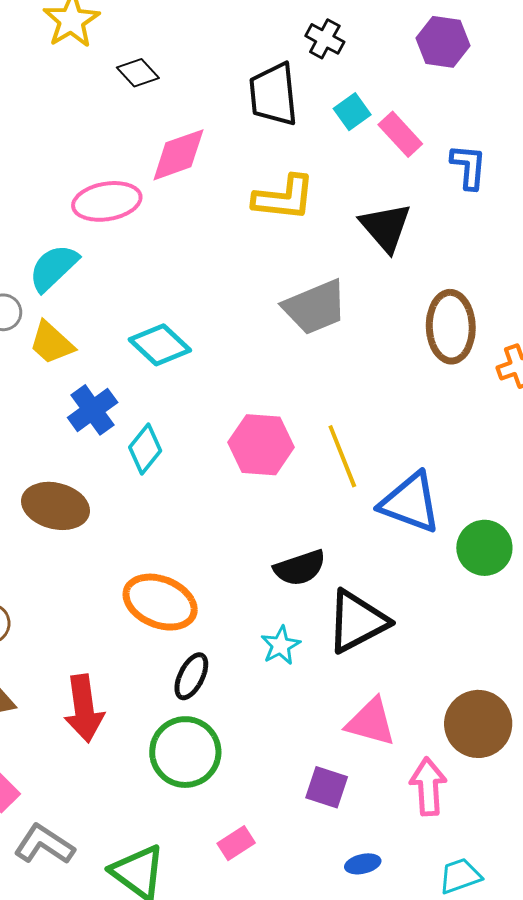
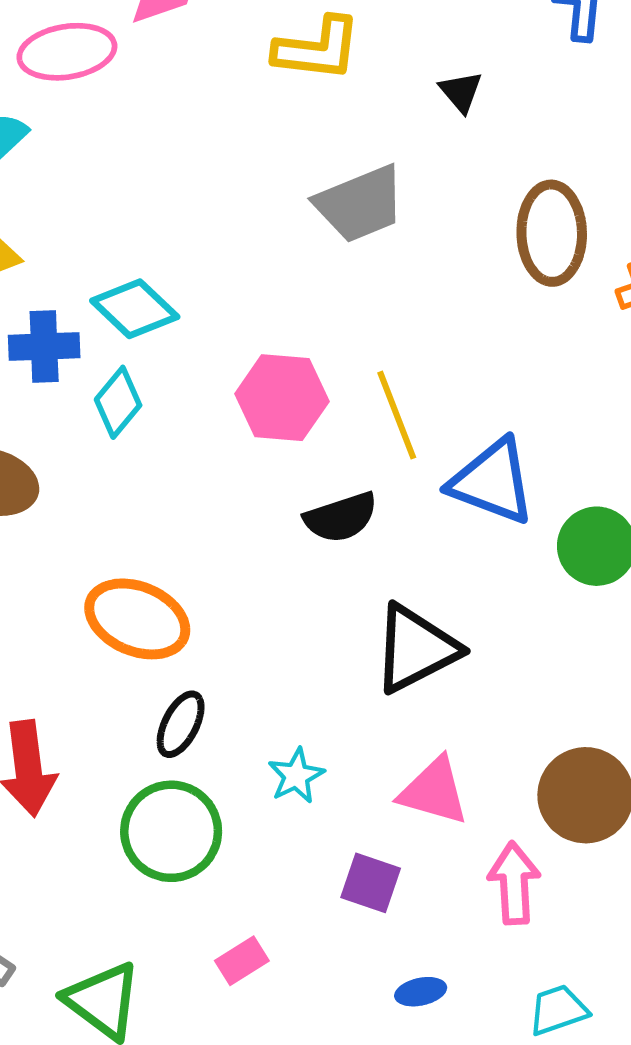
black triangle: (386, 227) -> (461, 92), size x0.6
cyan diamond: (160, 345) -> (135, 309), moved
blue cross: (93, 410) -> (44, 347), turned 33
black semicircle: (300, 568) -> (341, 517), moved
cyan star: (281, 645) -> (296, 776), moved

